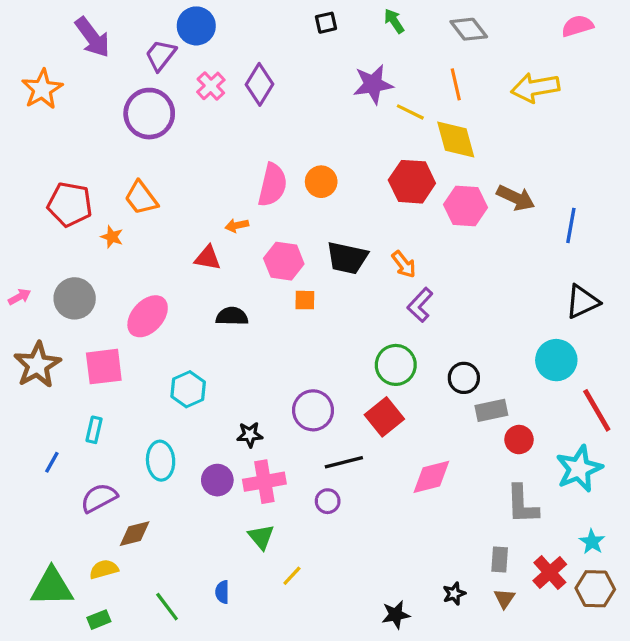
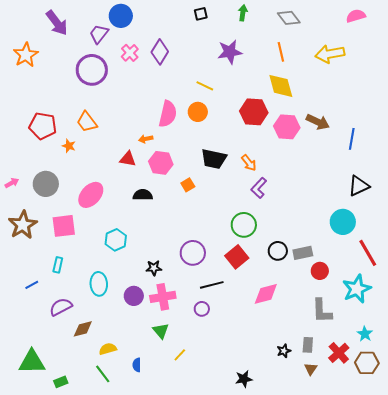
green arrow: (394, 21) -> (243, 13), turned 42
yellow line: (410, 112) -> (205, 86), moved
pink hexagon: (284, 261) -> (161, 163), moved
orange square: (305, 300) -> (188, 185), turned -32
black circle: (464, 378) -> (278, 251), moved
blue line: (52, 462) -> (32, 285), turned 32
yellow semicircle: (104, 569) -> (108, 349), moved
black star: (454, 594) -> (284, 351), moved

